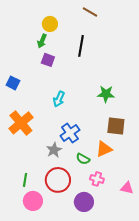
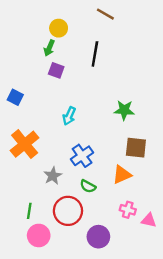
gray star: (54, 150) -> (53, 176), moved
green semicircle: (83, 159) -> (88, 186), moved
pink cross: (97, 179) -> (128, 210), moved

